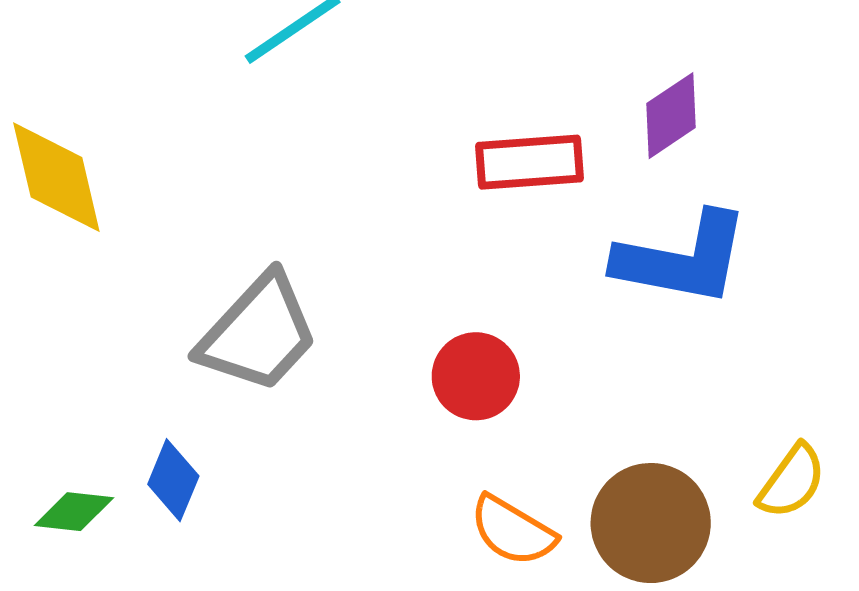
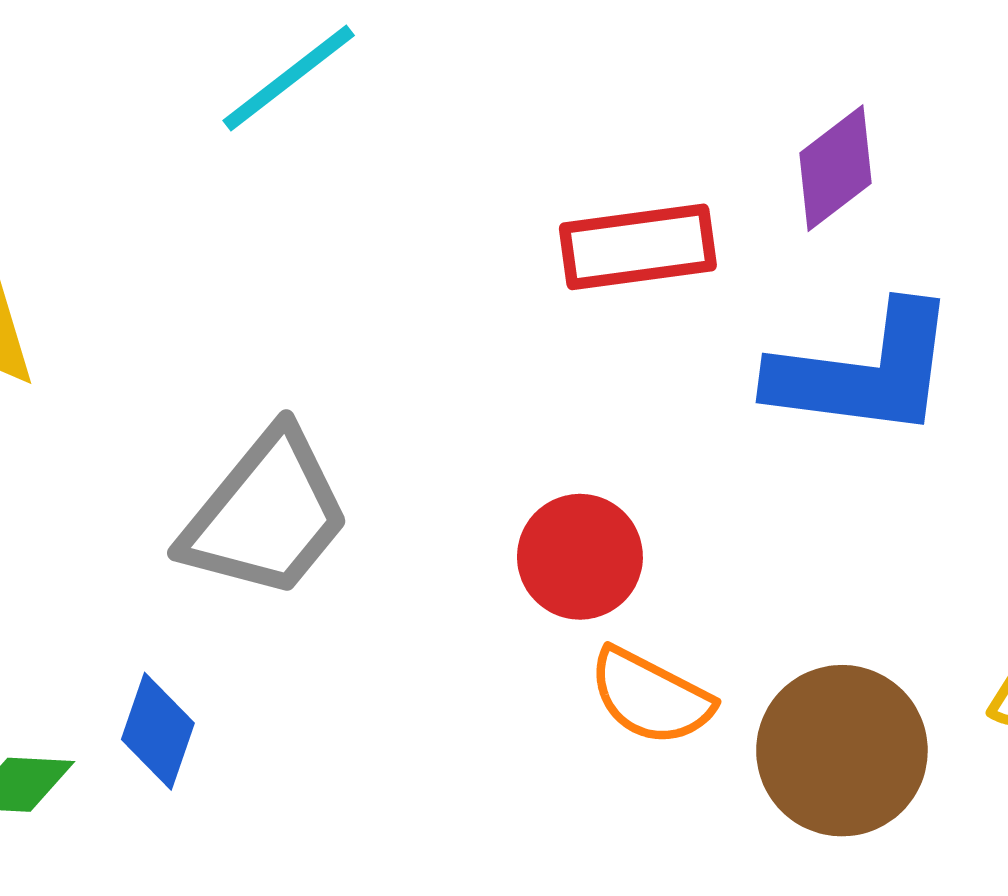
orange semicircle: (513, 531) -> (651, 697), moved

